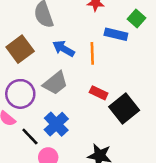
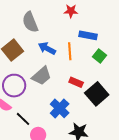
green square: (136, 18) -> (99, 56), moved
blue cross: (56, 124) -> (60, 108), moved

